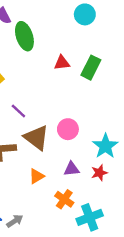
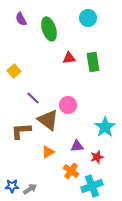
green ellipse: (24, 36) -> (49, 29), moved
green rectangle: (91, 68) -> (93, 62), turned -36
pink circle: (68, 129) -> (68, 105), moved
red star: (99, 173) -> (97, 157), moved

